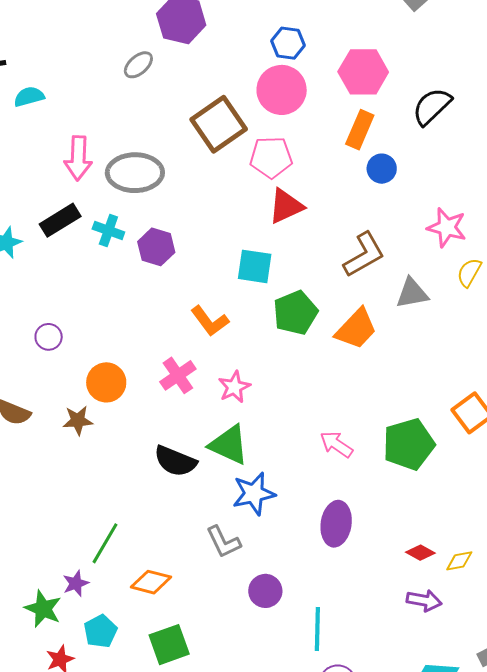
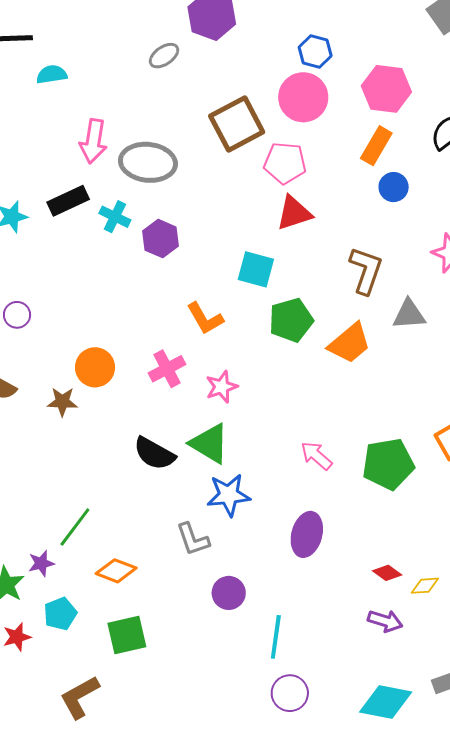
brown L-shape: (364, 255) -> (366, 271), turned -48
purple circle: (49, 337) -> (17, 315), moved

